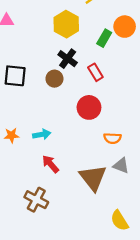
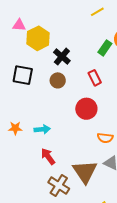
yellow hexagon: (66, 24) -> (38, 38), moved
black cross: (68, 59) -> (62, 57), moved
brown cross: (36, 200) -> (59, 185), moved

